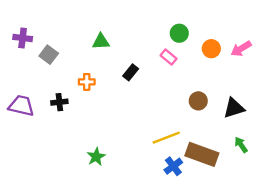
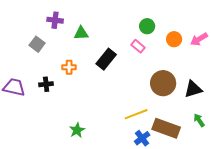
purple cross: (23, 38) -> (55, 20), moved
black rectangle: (131, 72) -> (106, 59), size x1.5
brown circle: (198, 101) -> (163, 83), size x1.6

